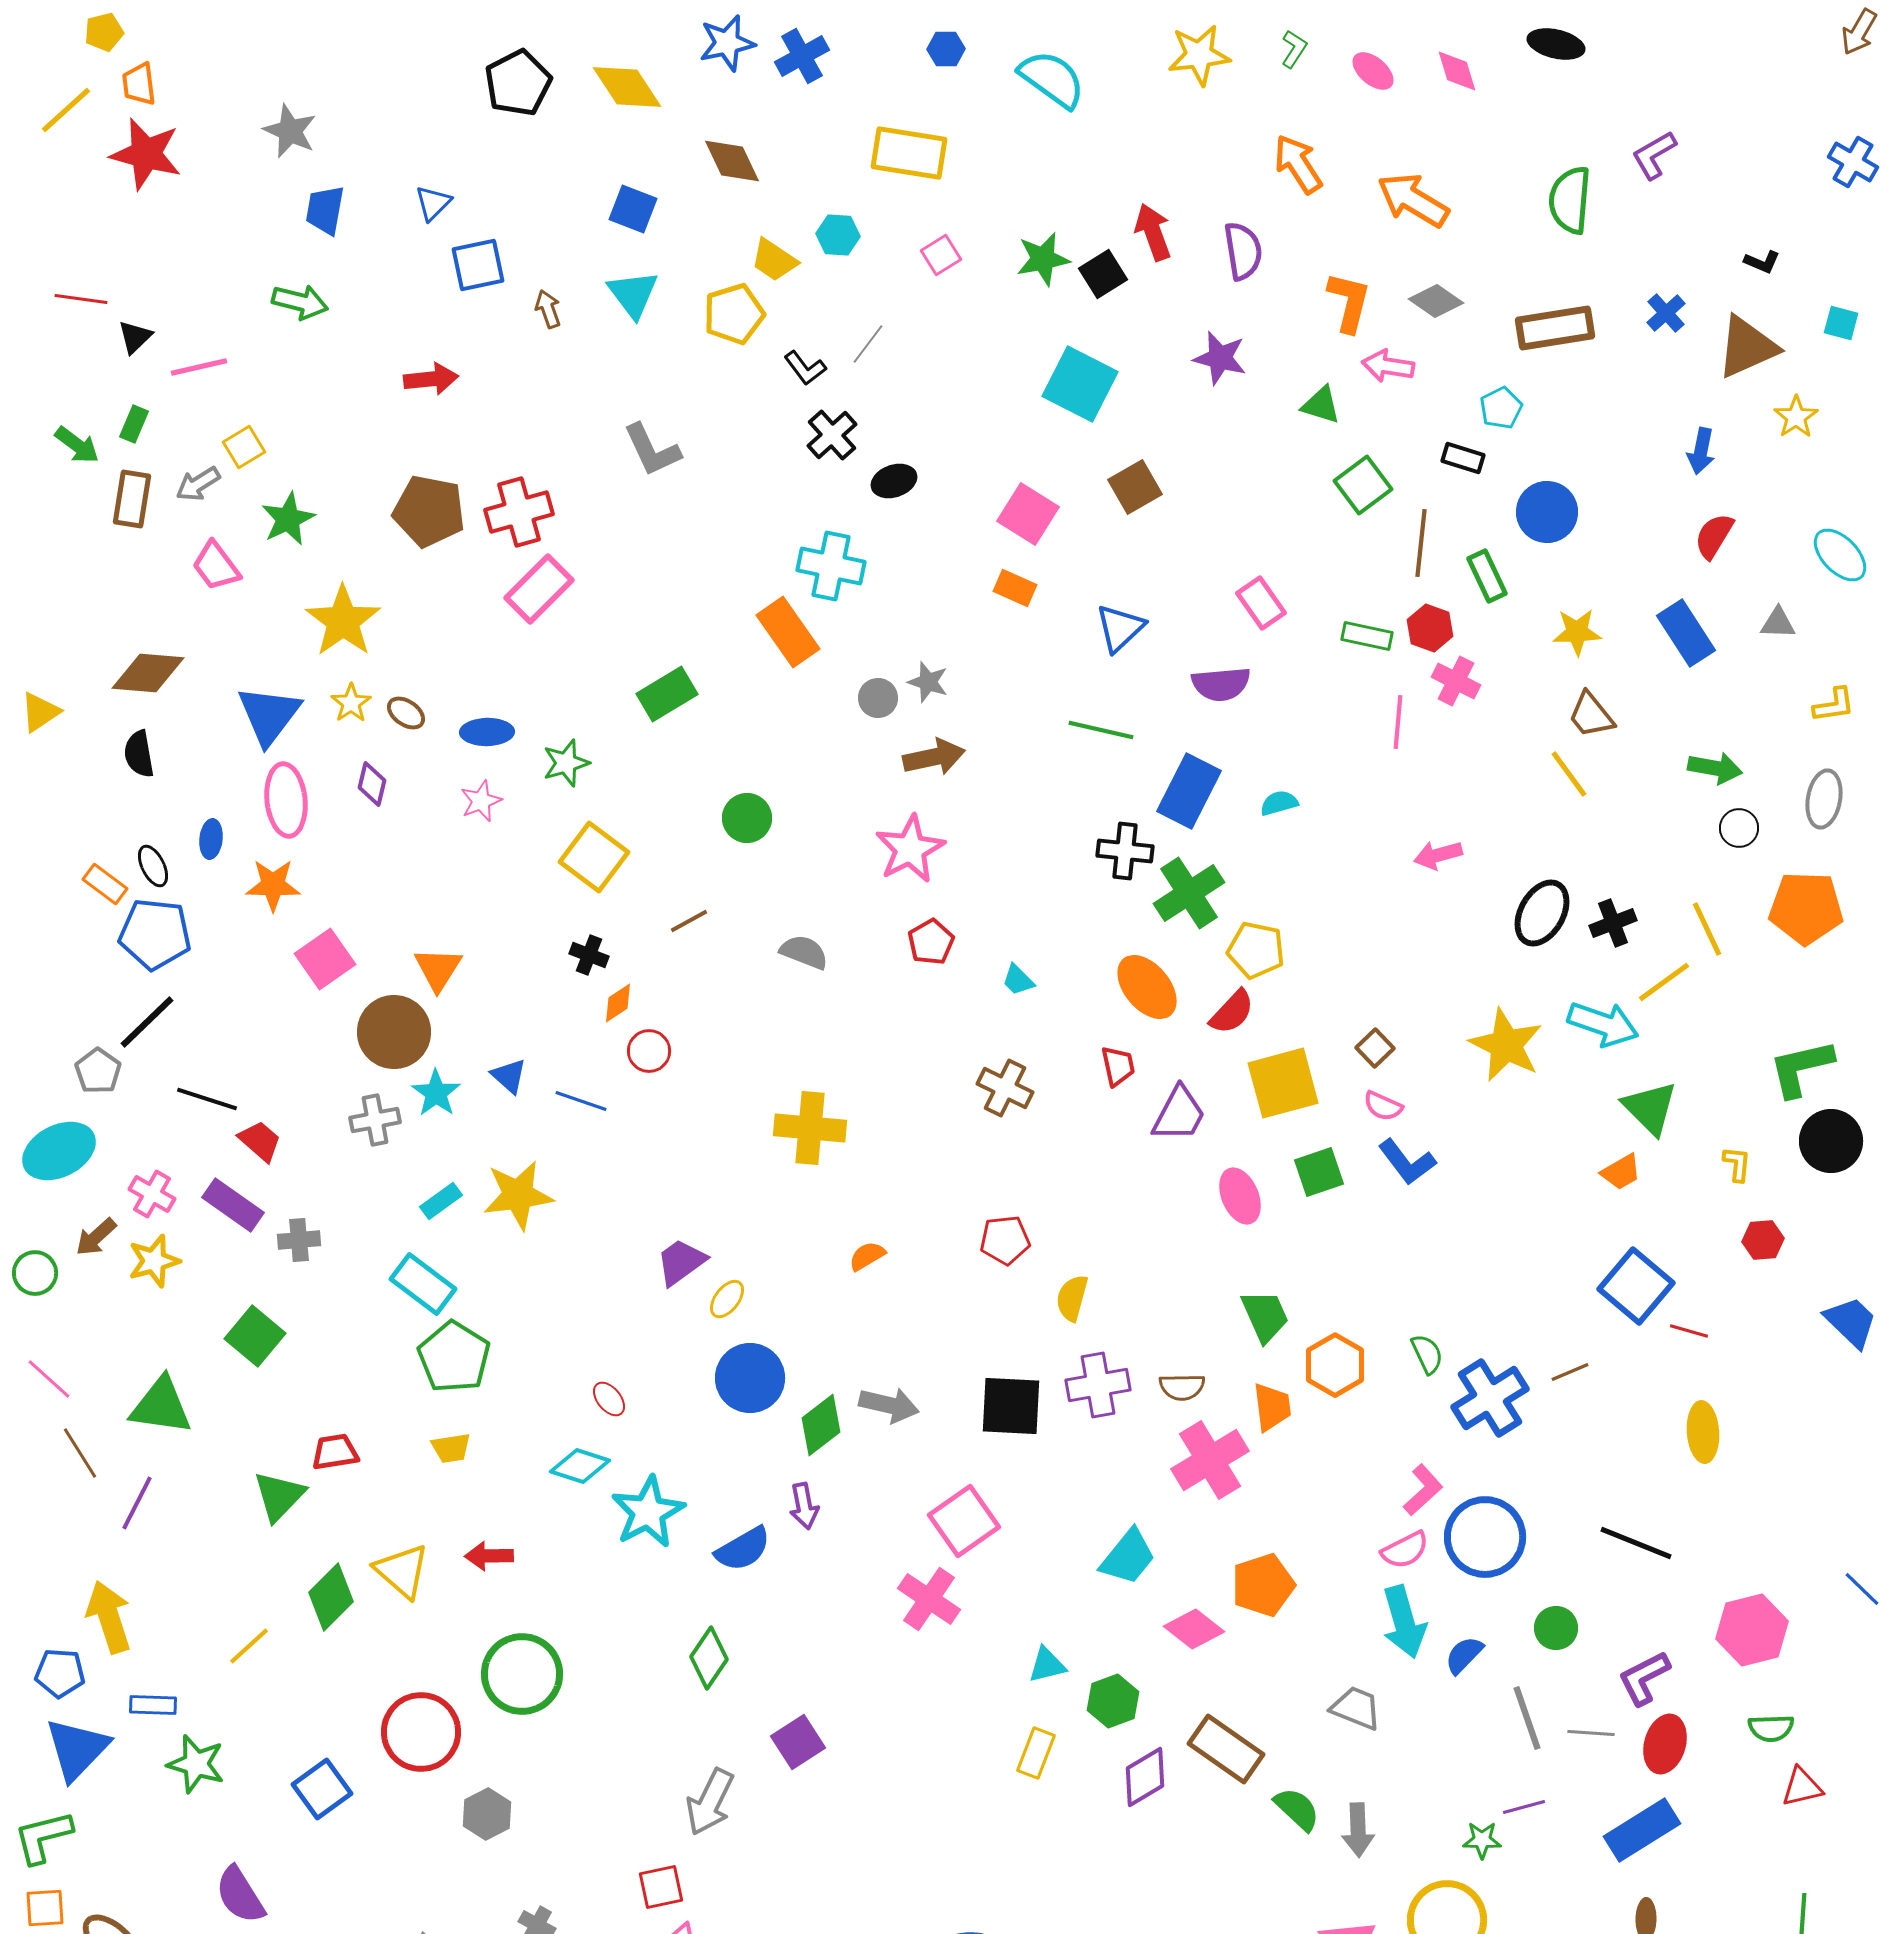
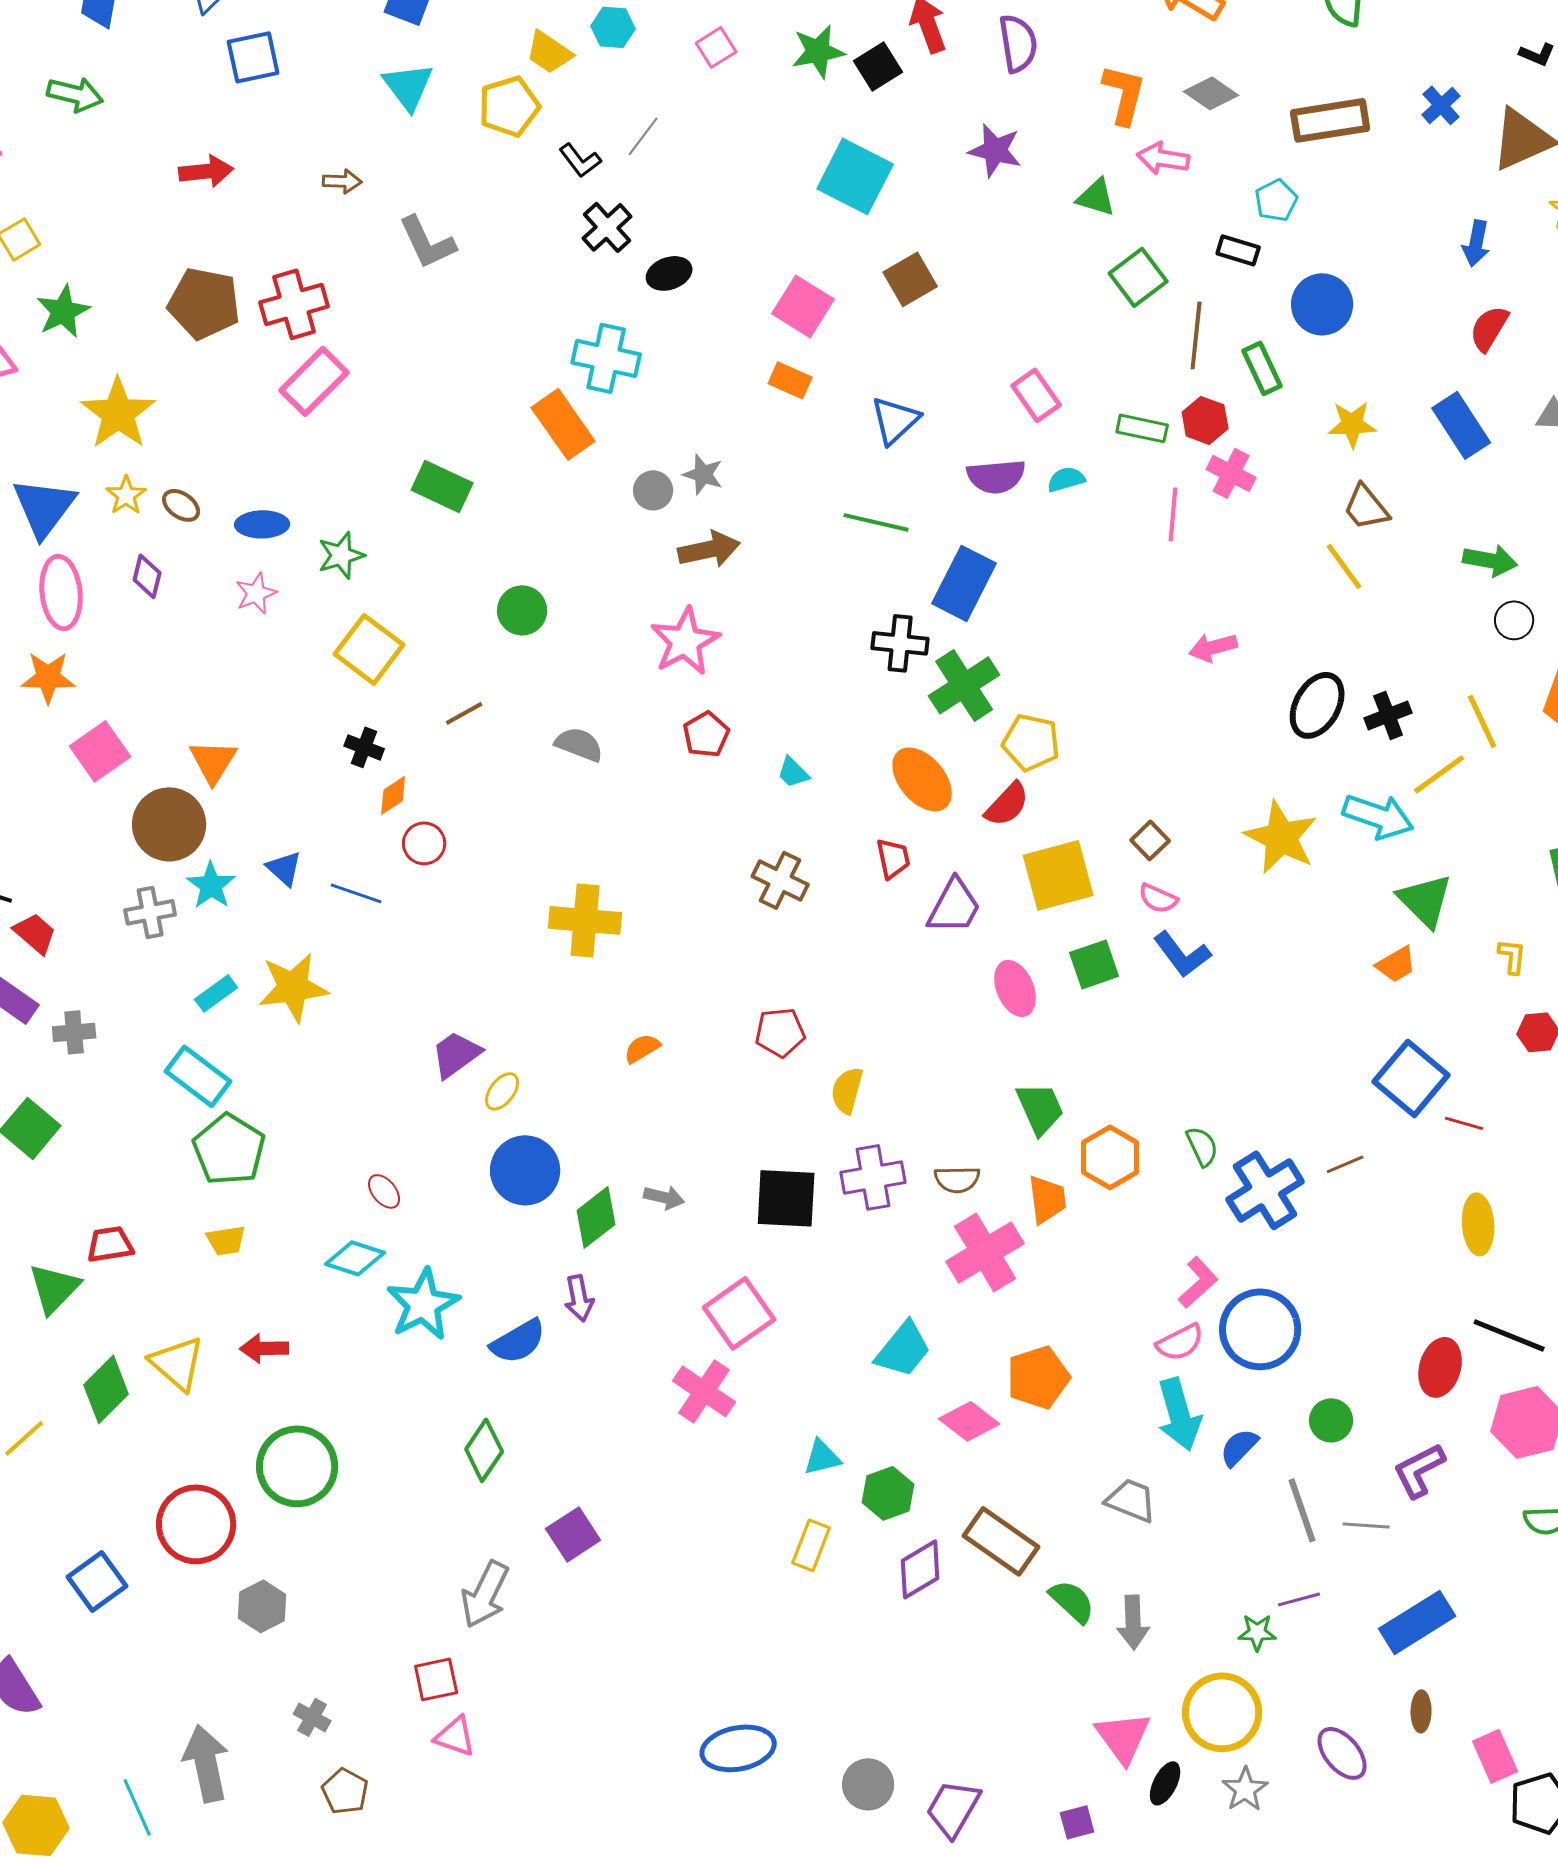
brown arrow: (548, 309) -> (342, 181), moved, turned 111
green rectangle: (667, 694) -> (442, 486), turned 56
cyan semicircle: (1279, 803) -> (1066, 479), moved
gray arrow: (889, 1405) -> (664, 1197), size x0.7
black line: (1636, 1543) -> (1509, 1335), moved
red ellipse: (1665, 1744) -> (1440, 1367), moved

